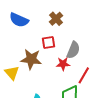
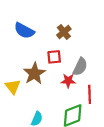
brown star: (31, 59) -> (34, 73), turned 30
red line: (84, 75) -> (90, 94), turned -36

